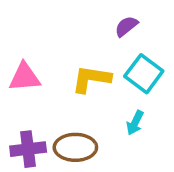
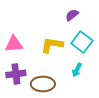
purple cross: (28, 149) -> (16, 74), moved

